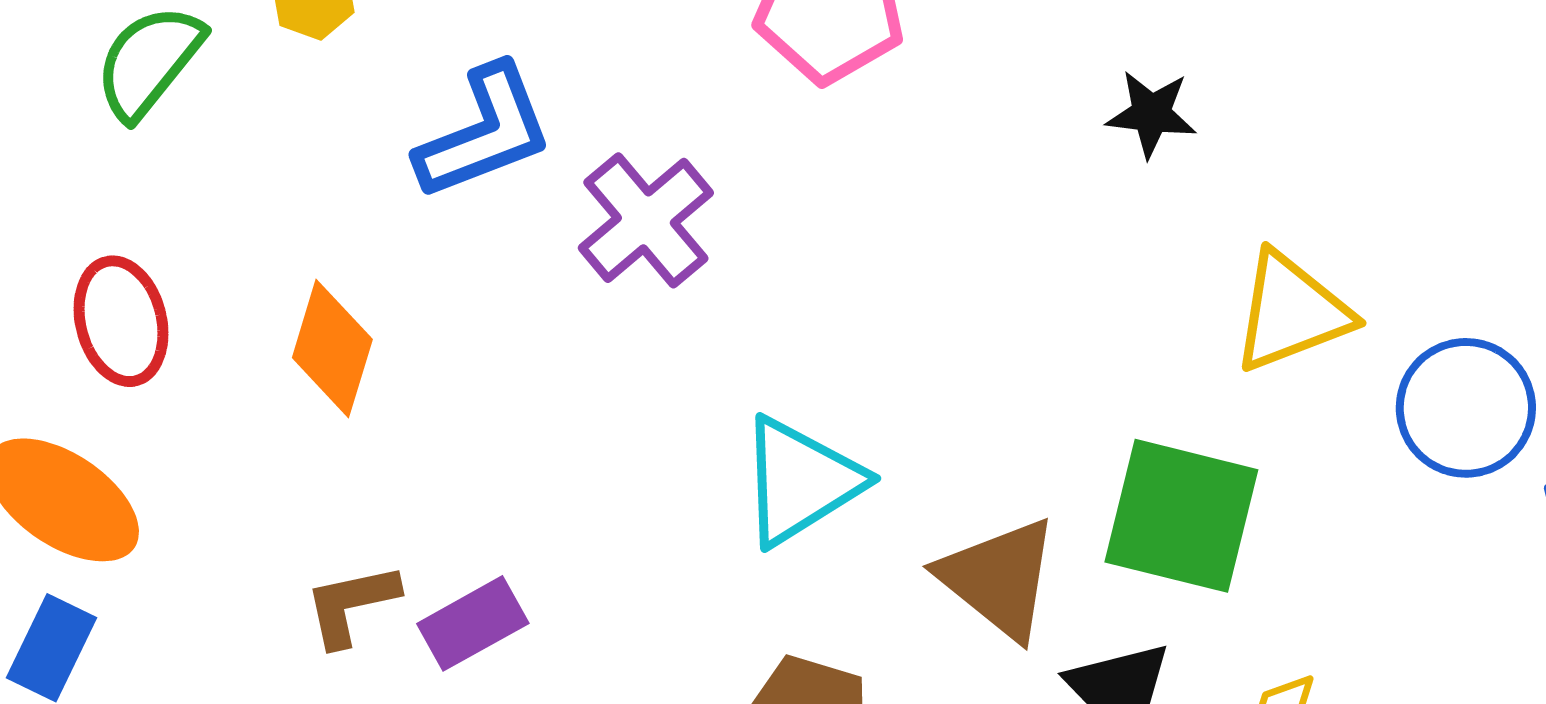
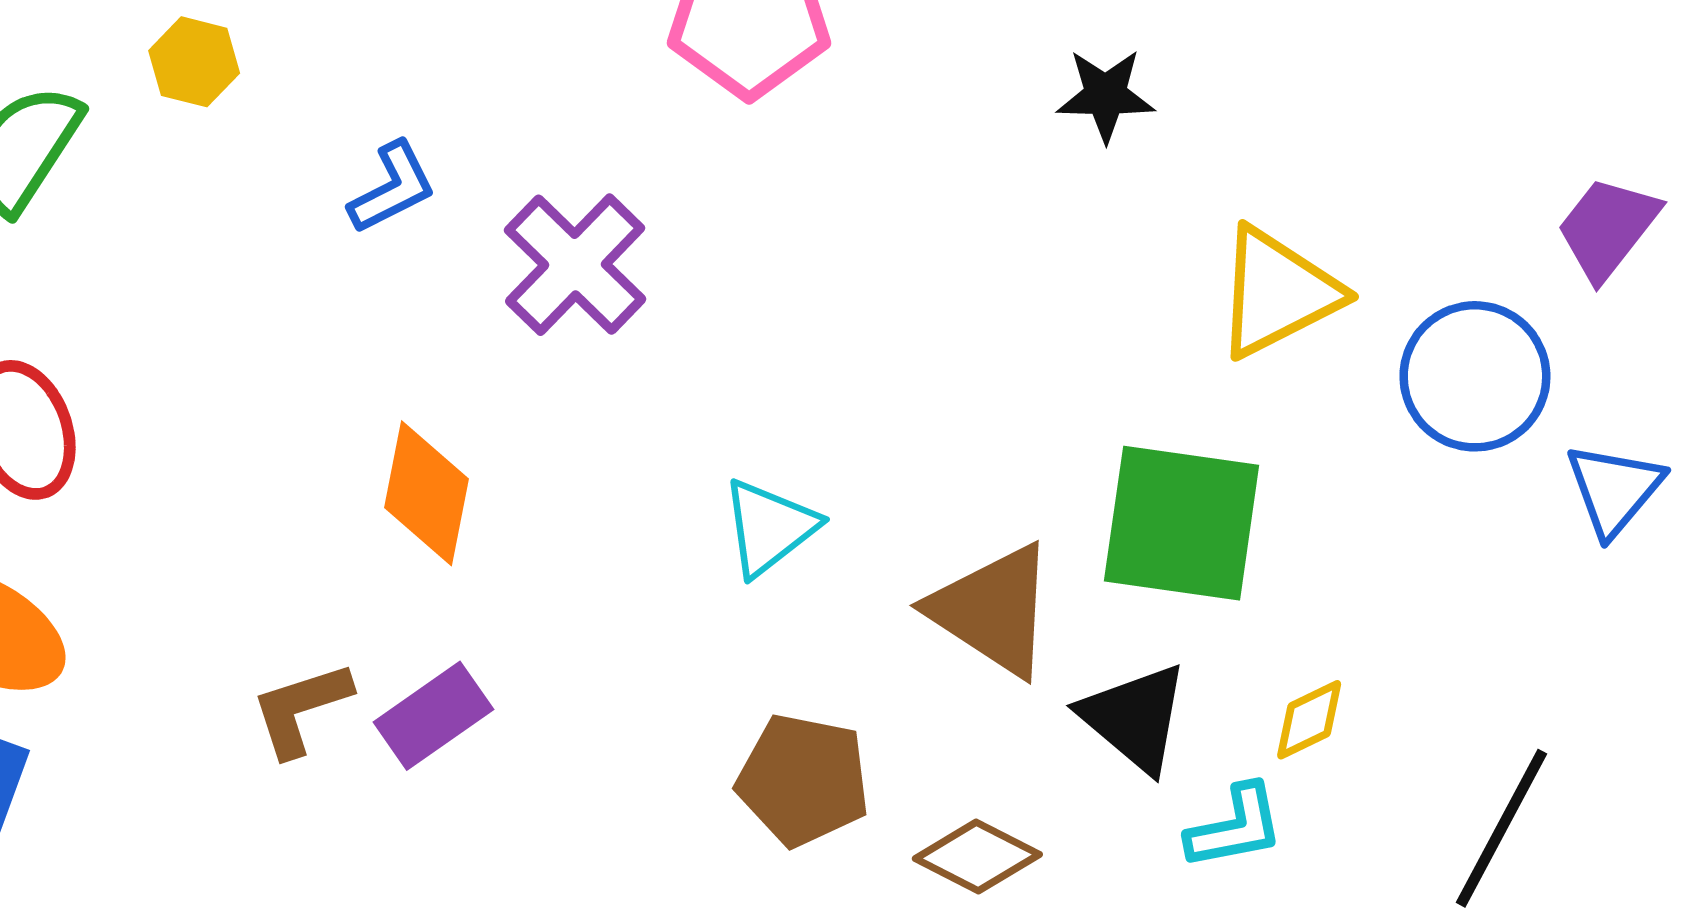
blue L-shape: (484, 132) -> (392, 188), size x0.6
orange diamond: (332, 348) -> (426, 493), moved
cyan triangle: (800, 481) -> (769, 527), size x0.7

